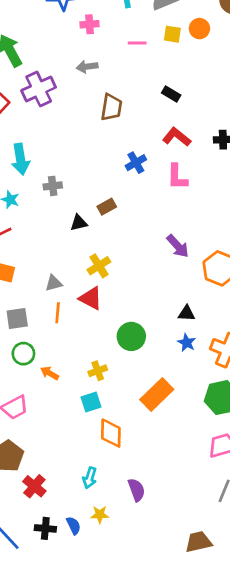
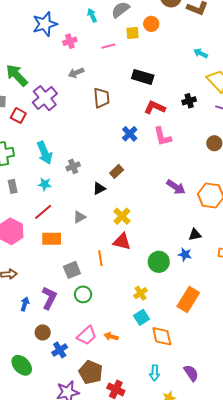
black rectangle: (171, 94) -> (143, 77), size x1.5
gray triangle: (54, 283) -> (79, 217), moved
blue star: (187, 343) -> (185, 254), moved
orange arrow: (50, 373) -> (111, 336), moved

